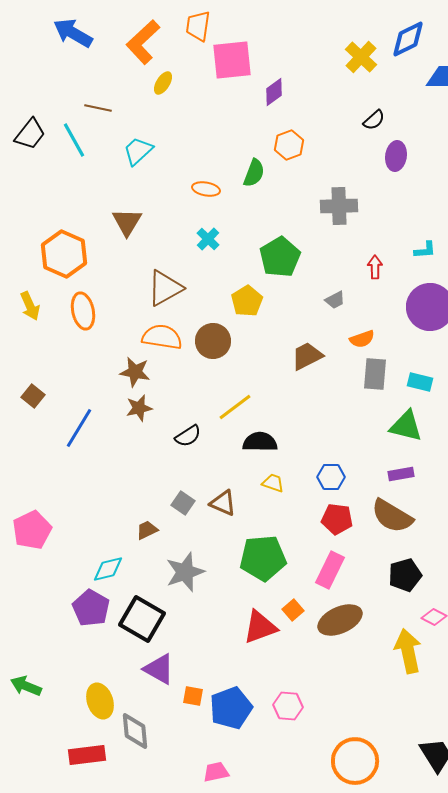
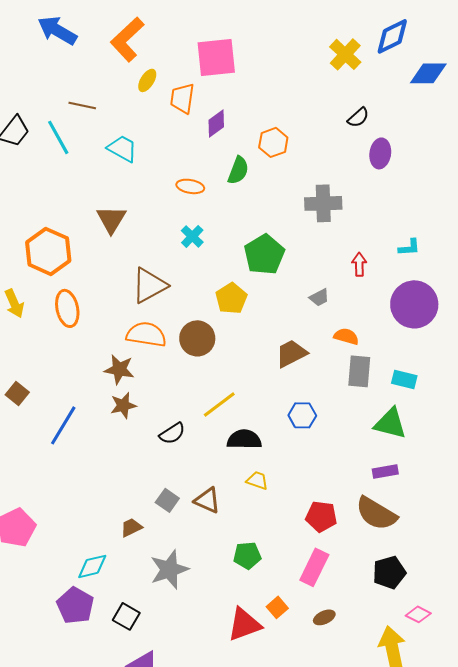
orange trapezoid: (198, 26) -> (182, 98), moved
purple diamond: (274, 92) -> (216, 123), moved
cyan trapezoid: (138, 151) -> (122, 148), turned 72
orange semicircle: (362, 339) -> (346, 336), turned -145
blue hexagon: (331, 477) -> (302, 415), moved
green pentagon: (263, 558) -> (247, 555), size x0.6
black square: (142, 619) -> (126, 616), size x0.6
brown ellipse: (340, 620) -> (324, 617), size x0.5

